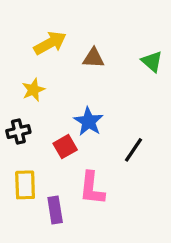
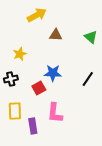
yellow arrow: (50, 43) -> (37, 15), moved
blue star: (88, 122) -> (53, 73), turned -30
black line: (134, 150) -> (88, 79), moved

